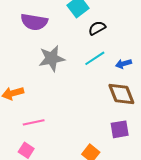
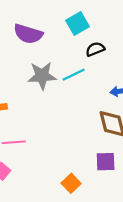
cyan line: (95, 58) -> (74, 75), moved

